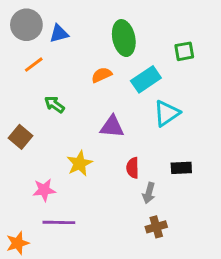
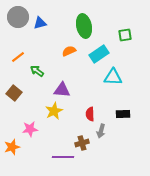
orange line: (34, 65) -> (18, 57), moved
cyan triangle: (167, 113) -> (113, 77), turned 36
purple triangle: (112, 127) -> (62, 90), moved
purple line: (59, 222) -> (63, 157), moved
brown cross: (156, 227) -> (82, 143), moved
orange star: (18, 243) -> (12, 147), moved

